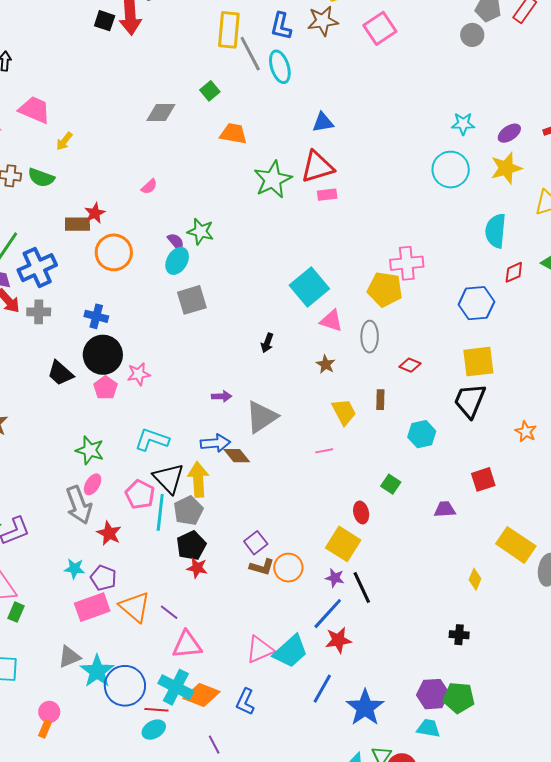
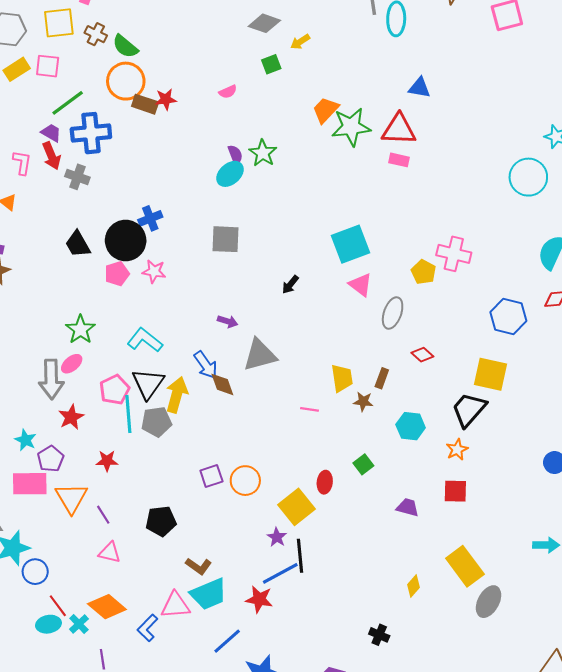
green square: (210, 91) -> (271, 64), moved
orange trapezoid: (233, 134) -> (326, 110), moved, turned -76
yellow arrow: (64, 141) -> (300, 42), moved
orange circle: (114, 252) -> (126, 81), moved
yellow pentagon: (385, 289) -> (424, 272), size x0.7
gray square: (192, 300) -> (225, 239), moved
blue cross: (96, 316) -> (150, 218), moved, turned 35
brown star: (326, 364) -> (363, 401), moved, turned 30
orange star: (526, 432) -> (457, 450), moved
blue arrow: (215, 443) -> (206, 365), turned 40
cyan line: (160, 512) -> (128, 414), turned -30
black pentagon: (191, 546) -> (161, 521), moved
brown L-shape: (262, 567) -> (199, 566), moved
red star: (197, 568) -> (107, 461), moved, turned -30
orange circle: (288, 568) -> (245, 481), moved
blue line: (328, 614) -> (280, 573), moved
pink triangle: (187, 645) -> (110, 552), size x0.7
pink triangle: (260, 650) -> (175, 605), moved
blue circle: (125, 686) -> (35, 572), size x0.6
cyan cross: (176, 687) -> (79, 624), moved, size x0.6
red line: (156, 710) -> (58, 606), turned 30

